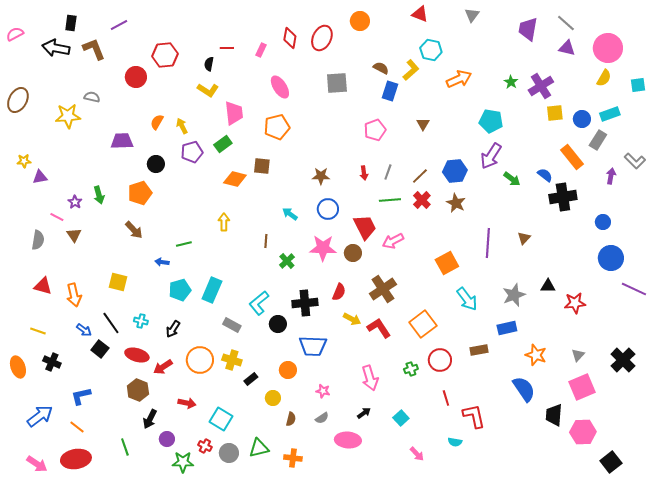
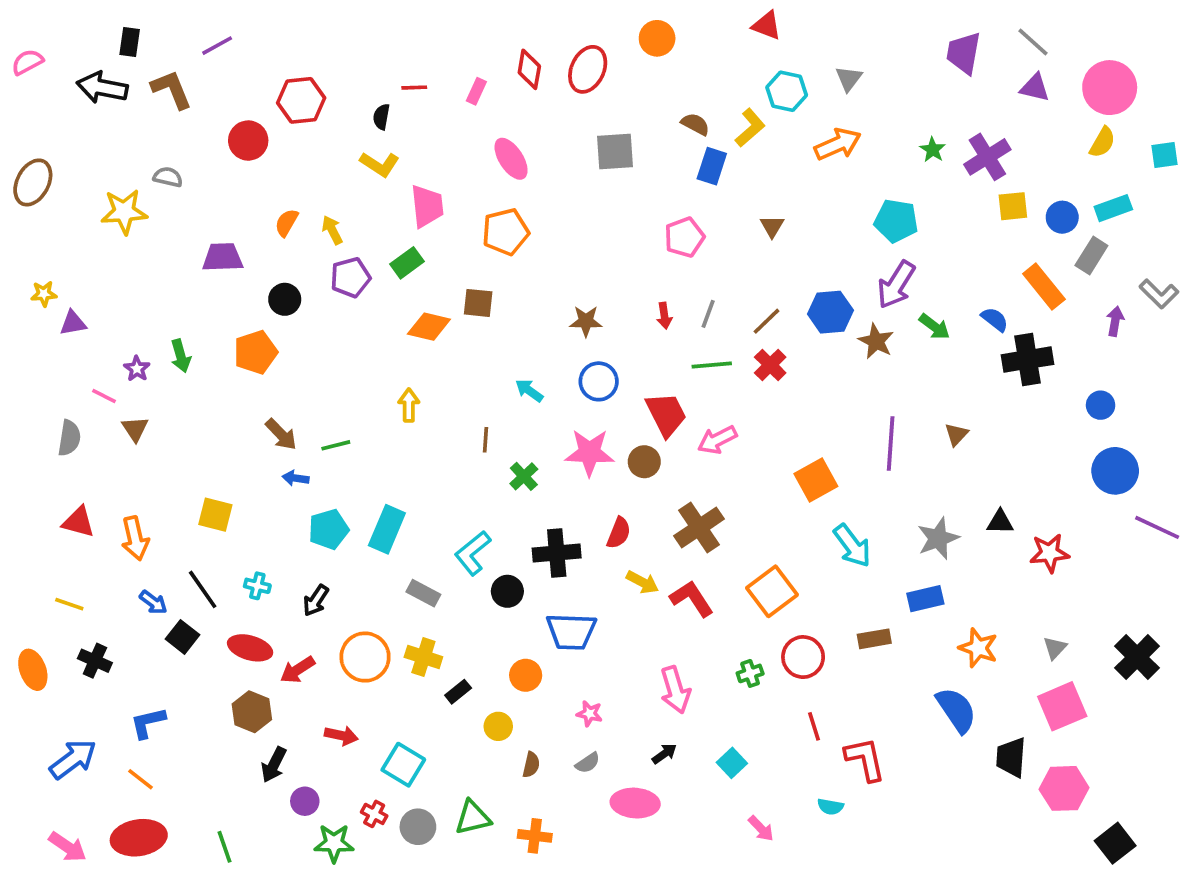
gray triangle: (472, 15) -> (849, 78), moved
brown star: (456, 203) -> (876, 341), moved
brown arrow: (134, 230) -> (281, 434), moved
green line: (125, 447) -> (224, 847), moved

